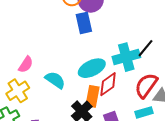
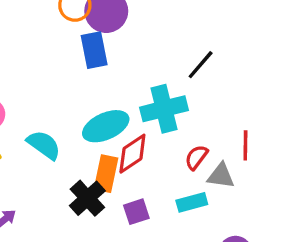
black line: (145, 48) -> (201, 65), moved
red semicircle: (146, 86) -> (196, 157), size x0.6

